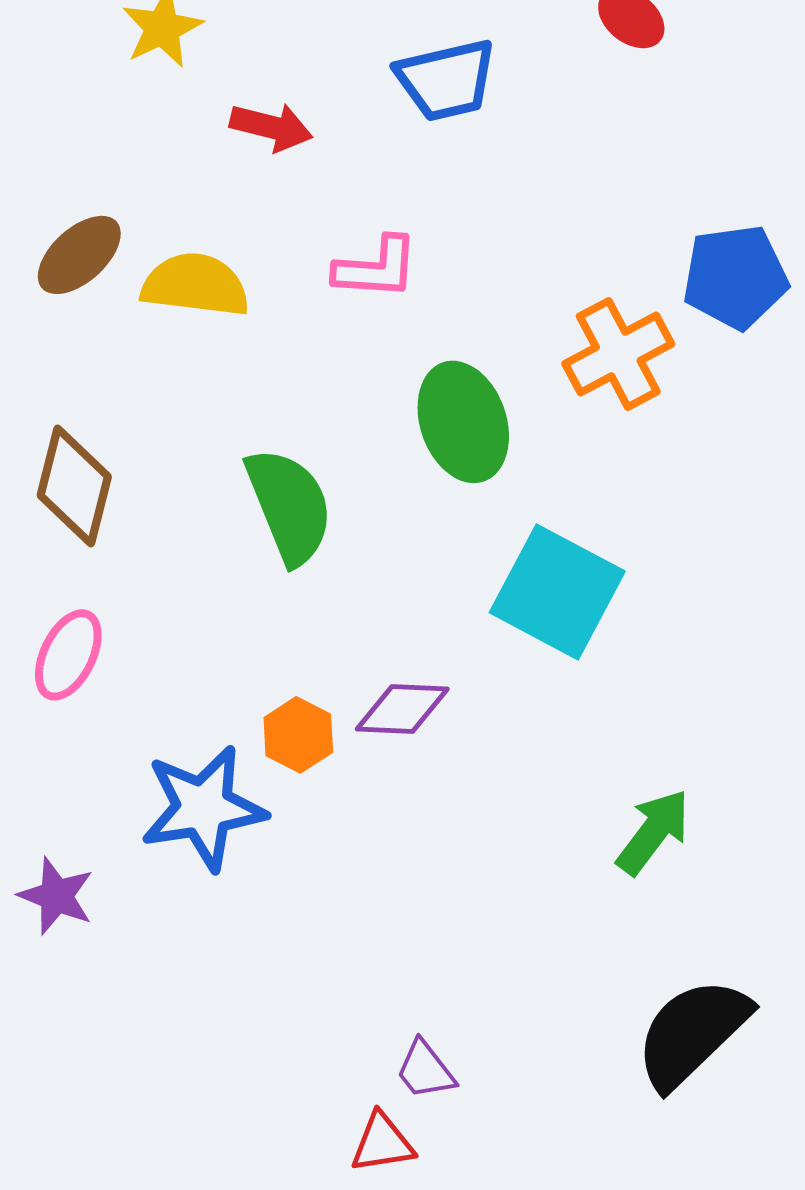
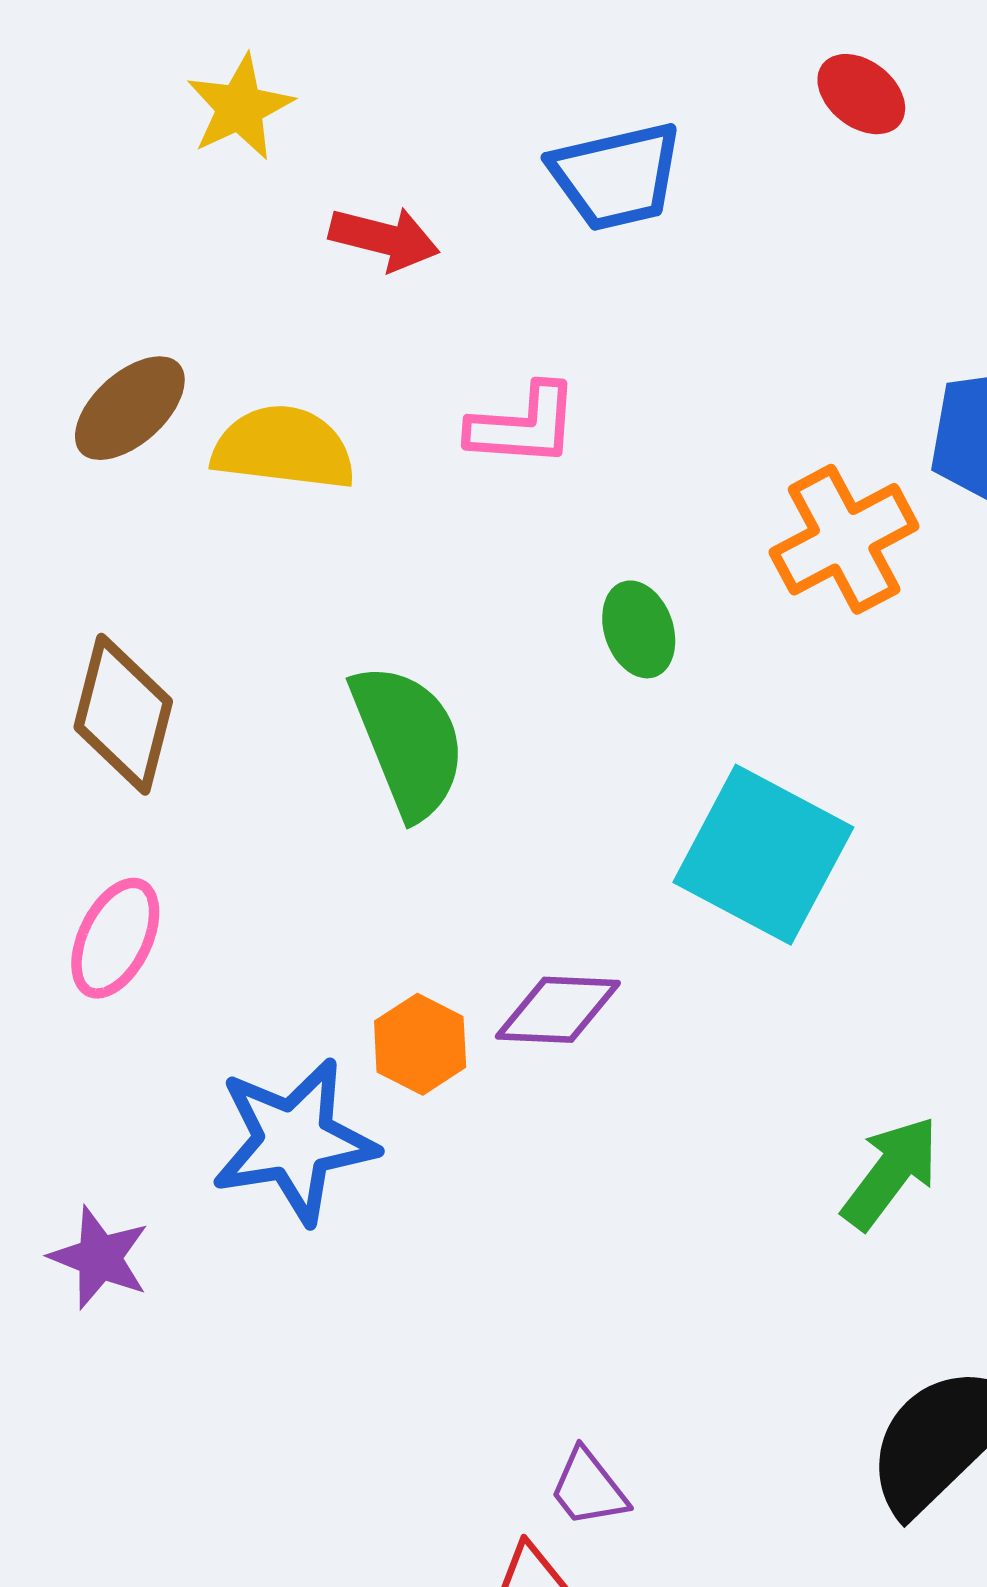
green ellipse: (463, 422) -> (639, 629), size x0.6

